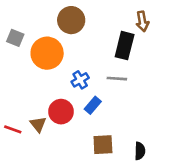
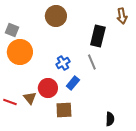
brown arrow: (142, 21) -> (122, 16), moved
orange circle: (47, 53) -> (20, 52), moved
gray line: (117, 79) -> (92, 62), turned 63
brown square: (103, 145) -> (64, 110), moved

